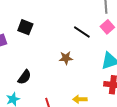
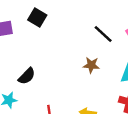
brown star: (66, 58) -> (91, 65), moved

